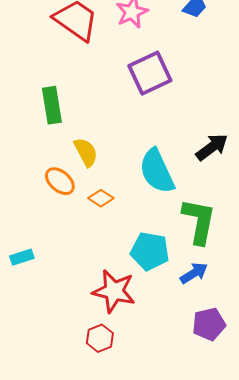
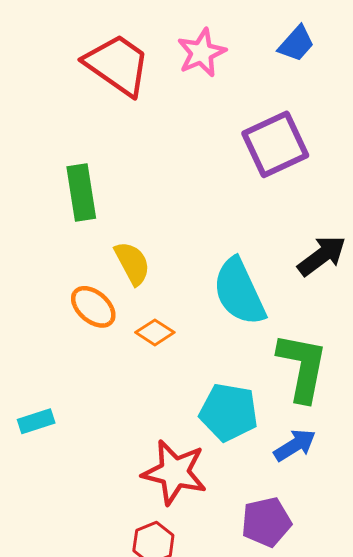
purple square: (150, 73) -> (275, 144), moved
purple pentagon: (209, 324) -> (266, 522), moved

